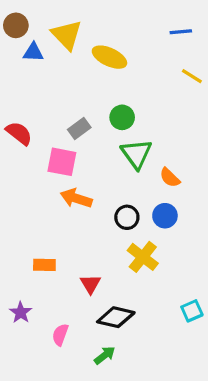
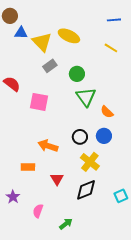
yellow triangle: (67, 35) -> (42, 42), moved
yellow line: (192, 76) -> (111, 48), moved
gray rectangle: (79, 128) -> (50, 66), moved
orange arrow: (76, 198) -> (48, 146), moved
black diamond: (116, 317) -> (86, 190), moved, turned -35

